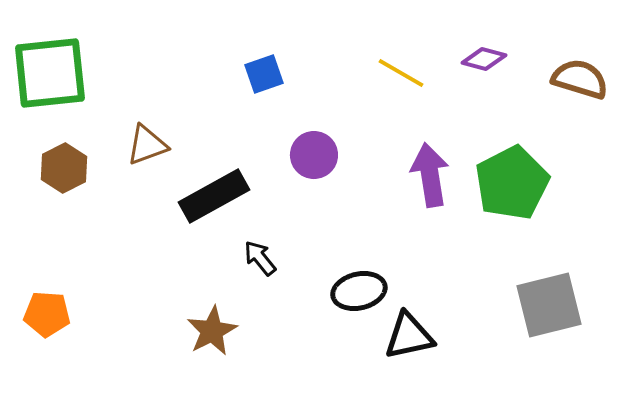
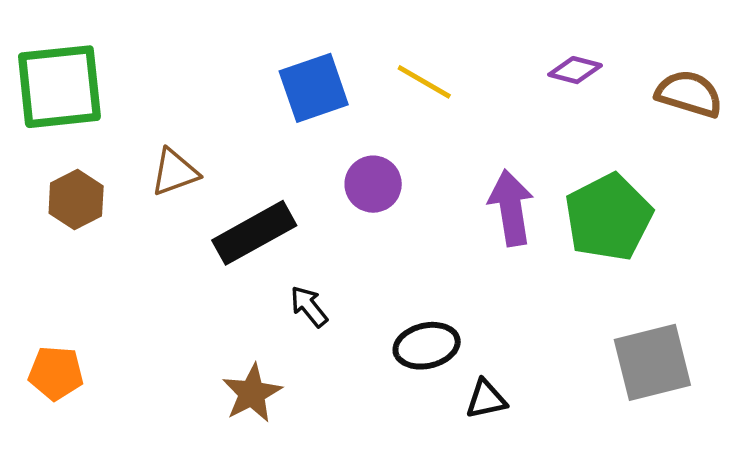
yellow line: (401, 73) -> (424, 82), moved
blue square: (264, 74) -> (314, 88), size x1.5
black triangle: (409, 336) -> (486, 399), size x0.7

